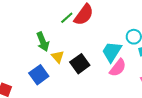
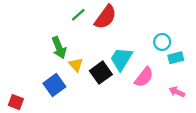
green line: (67, 18) -> (78, 15), moved
cyan trapezoid: (112, 52) -> (121, 59), moved

